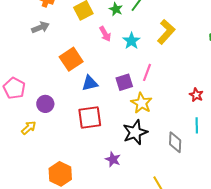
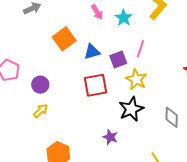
blue triangle: (90, 83) -> (92, 52), moved
red square: (90, 118) -> (96, 85), moved
yellow arrow: (29, 128) -> (41, 111), moved

